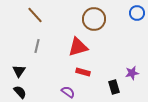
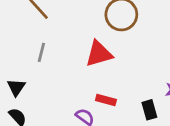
red rectangle: (83, 72) -> (106, 100), moved

